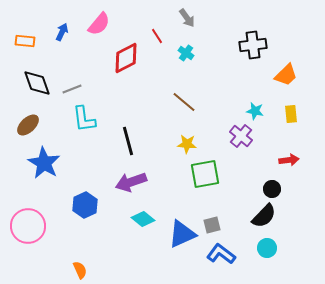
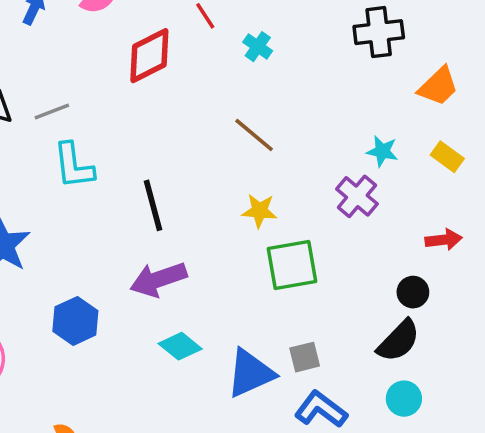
yellow rectangle: (291, 114) -> (447, 157), turned -48

